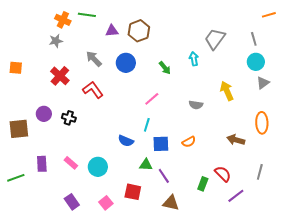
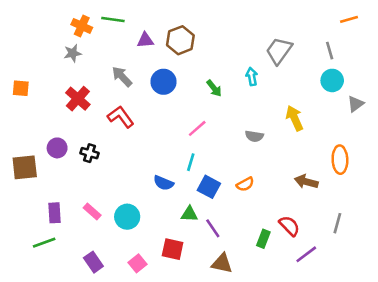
gray triangle: (263, 83) -> (356, 104), moved
blue square: (161, 144) -> (209, 187), turned 30
green line: (16, 178) -> (44, 243), moved

